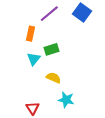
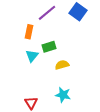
yellow semicircle: (54, 78) -> (62, 65), moved, turned -40

